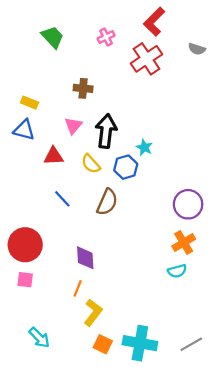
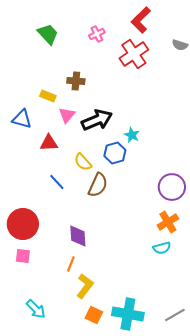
yellow rectangle: (30, 103) -> (48, 96), moved
black arrow: (106, 131) -> (97, 120), turned 60
yellow semicircle: (91, 164) -> (83, 162), moved

